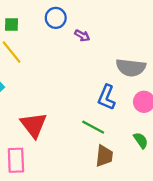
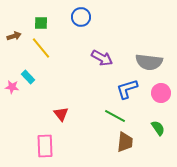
purple arrow: (82, 36) -> (102, 58), moved, size x1.5
blue L-shape: (106, 97) -> (127, 89), turned 50
red triangle: (34, 125) -> (61, 114), size x0.6

